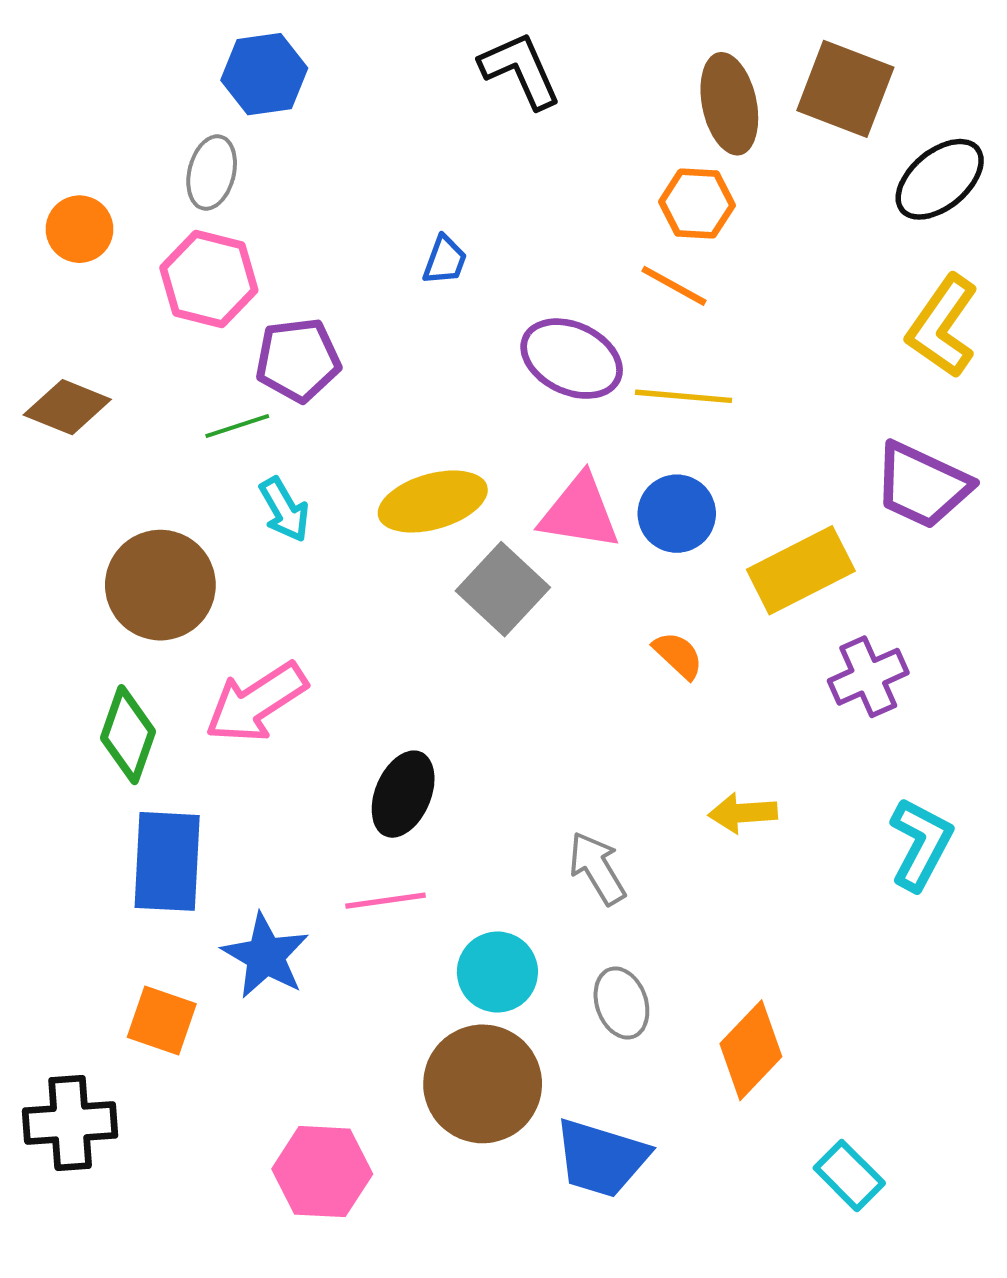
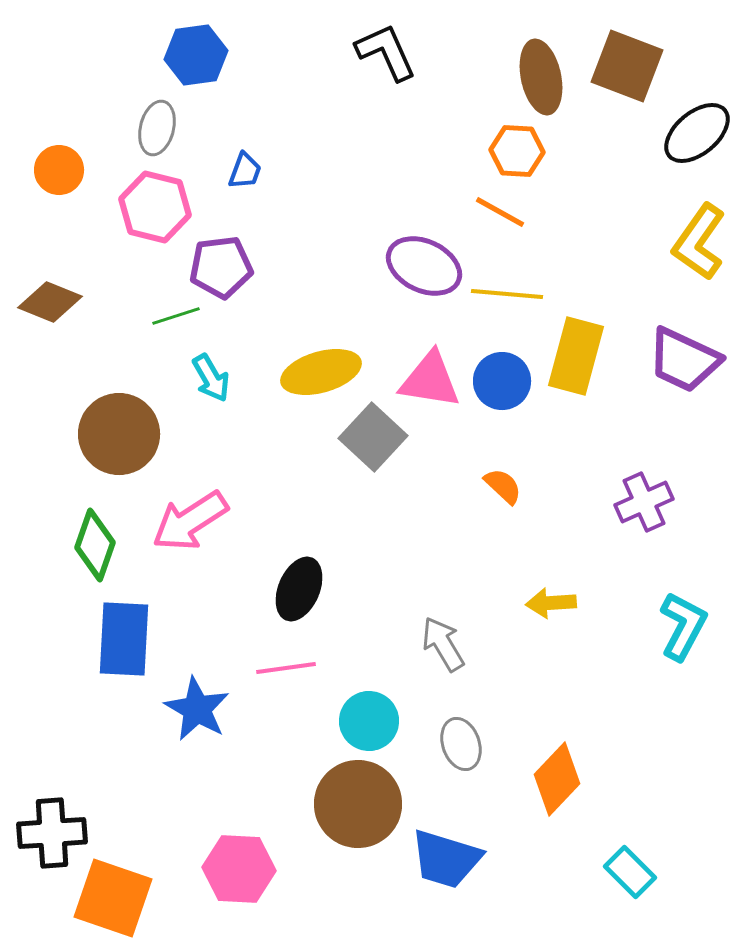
blue trapezoid: (445, 260) -> (245, 171), moved
yellow rectangle: (801, 570) -> (576, 356), moved, turned -48
orange square: (162, 1021) -> (113, 898), moved, size x1.5

